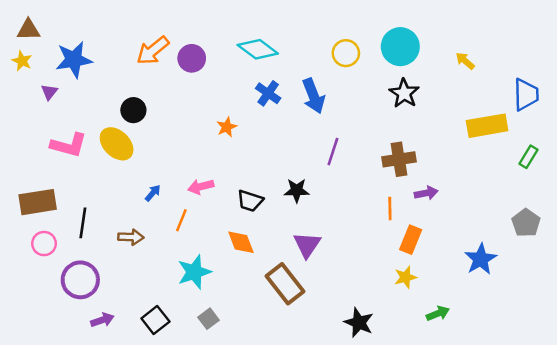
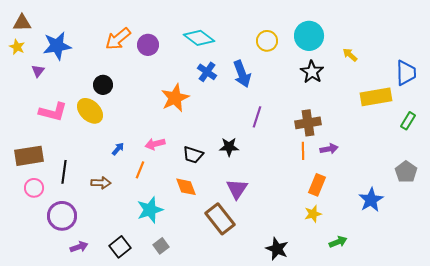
yellow arrow: (465, 61) -> (350, 55), moved
orange star: (227, 127) -> (175, 98), size x1.8
orange line: (390, 209) -> (303, 151), moved

